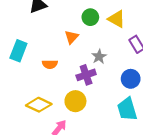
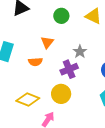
green circle: (90, 17) -> (61, 16), moved
orange triangle: (72, 37) -> (47, 42), moved

